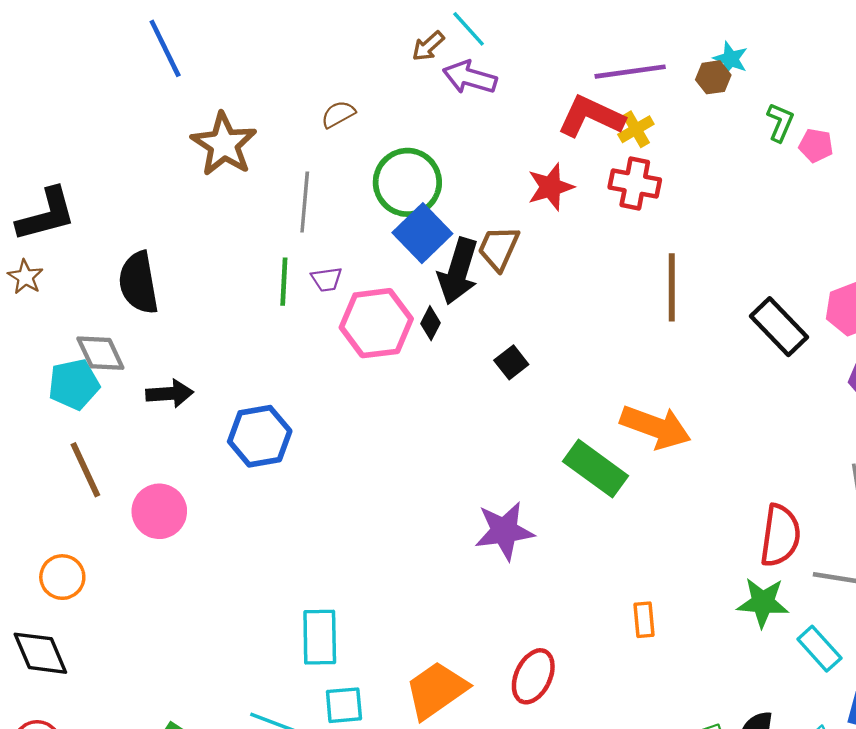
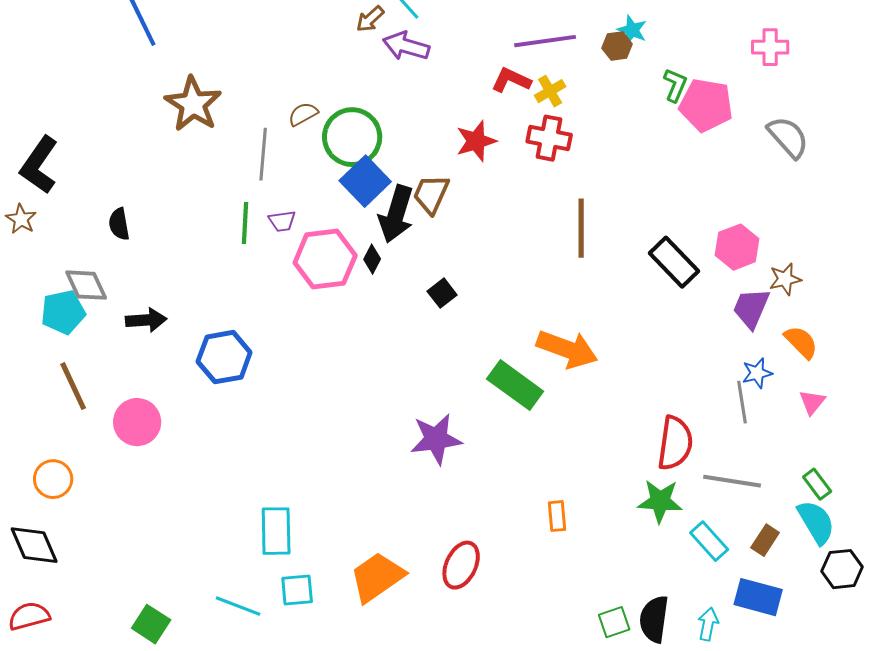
brown semicircle: (338, 114) -> (303, 114), moved
red L-shape: (591, 117) -> (511, 80), size x0.7
pink pentagon: (816, 145) -> (706, 105), size x1.8
black L-shape: (46, 215) -> (39, 165), turned 140
black semicircle: (138, 283) -> (119, 224), size x0.6

